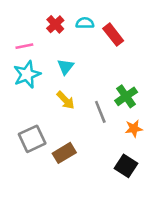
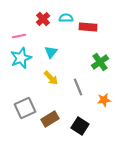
red rectangle: (113, 35) -> (88, 27), turned -48
green cross: (126, 96) -> (100, 62), moved
black square: (126, 166) -> (80, 126), moved

